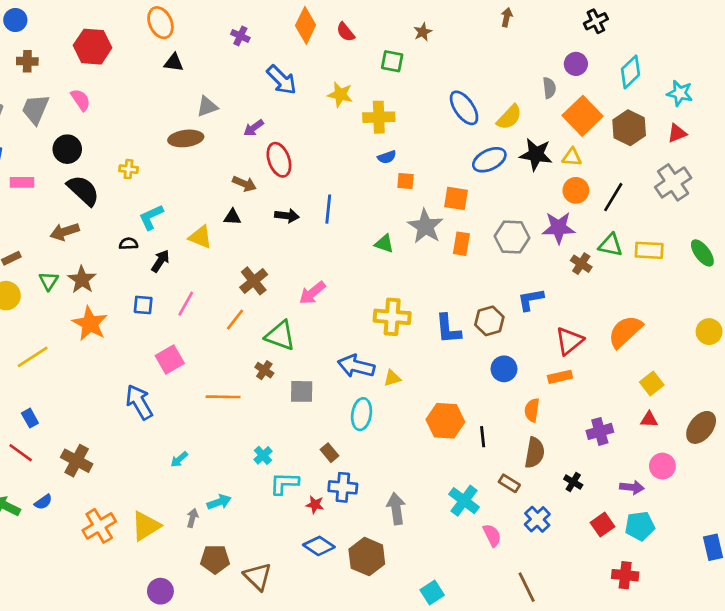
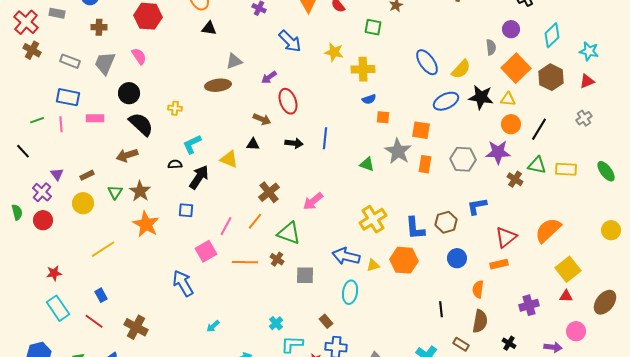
gray cross: (673, 182) -> (584, 118), size x0.6
black arrow: (160, 261) -> (199, 177), size x1.4
pink line: (186, 304) -> (226, 226), moved
yellow cross: (392, 317) -> (373, 219), turned -36
yellow square: (652, 383) -> (568, 269), size x1.4
orange line: (223, 397) -> (245, 262), moved
orange hexagon: (445, 421) -> (404, 260), moved

